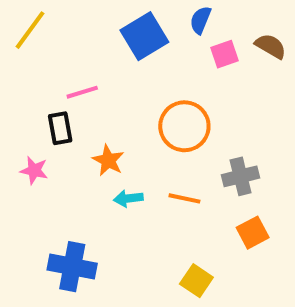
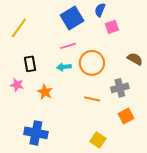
yellow line: (30, 30) -> (19, 28), moved
brown semicircle: (271, 46) -> (135, 59), moved
pink line: (82, 92) -> (68, 46), moved
orange star: (108, 160) -> (45, 92), moved
cyan arrow: (128, 198) -> (64, 67), moved

